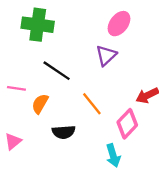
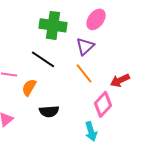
green cross: (38, 25) -> (53, 25), moved
orange line: (92, 104) -> (84, 73), moved

